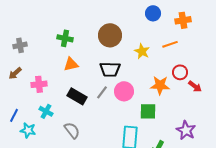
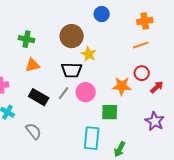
blue circle: (153, 13) -> (102, 14), moved
orange line: (170, 44) -> (141, 45), moved
yellow star: (142, 51) -> (89, 54), moved
red arrow: (195, 86) -> (157, 87), turned -80
purple star: (186, 130) -> (155, 121), moved

